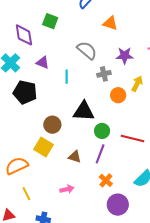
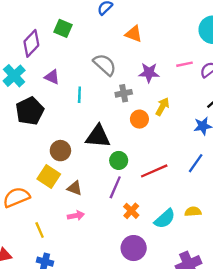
purple diamond: (24, 35) -> (31, 43), turned 50
black pentagon: (25, 92) -> (30, 111), turned 30
red line: (132, 139) -> (154, 171), turned -40
brown triangle: (75, 157) -> (75, 188), moved
orange cross: (106, 180) -> (131, 211), moved
pink arrow: (67, 189) -> (76, 216), moved
yellow line: (26, 194) -> (40, 230), moved

